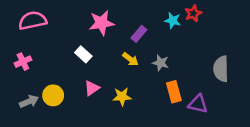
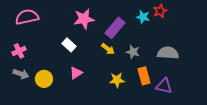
purple rectangle: (139, 34) -> (115, 28), size x1.5
gray semicircle: (221, 69) -> (168, 53), moved, turned 95
yellow star: (122, 97) -> (117, 80), moved
gray arrow: (29, 101) -> (21, 74), moved, turned 42

